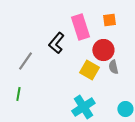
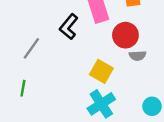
gray semicircle: (113, 67) -> (138, 56), turned -80
yellow square: (89, 70) -> (101, 71), moved

